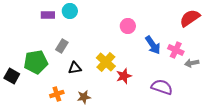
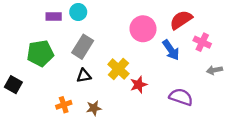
red semicircle: (190, 18) -> (181, 20), moved
pink circle: (128, 26) -> (143, 29), size x1.5
gray rectangle: (62, 46) -> (83, 47), moved, size x1.5
pink cross: (176, 50) -> (202, 42), moved
green pentagon: (36, 62) -> (40, 53), moved

